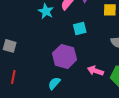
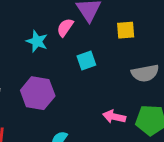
purple hexagon: (65, 56) -> (38, 93), moved

